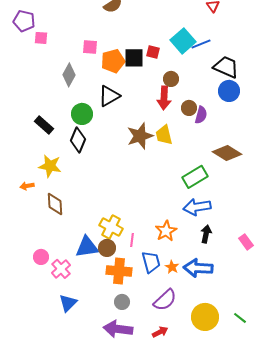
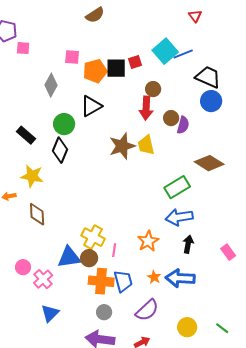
red square: (153, 52) -> (135, 62), turned -32
blue trapezoid: (151, 262) -> (123, 281), moved
yellow circle: (205, 317) -> (187, 327), size x0.7

